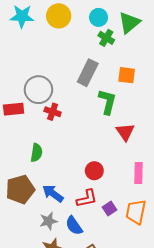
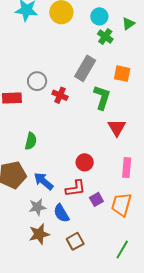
green triangle: (129, 23) -> (128, 24), size x0.6
gray circle: (38, 90) -> (37, 81), size x0.7
red cross: (53, 112) -> (60, 95), moved

